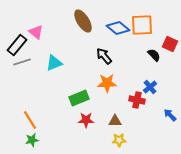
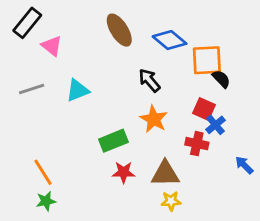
orange square: (142, 25) -> (207, 60), moved
red square: (170, 44) -> (204, 109), moved
black rectangle: (17, 45) -> (27, 23), moved
orange star: (107, 83) -> (154, 119), turned 30
brown triangle: (115, 121) -> (165, 174), size x1.5

